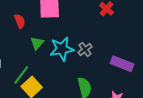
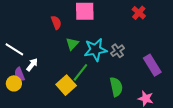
purple rectangle: (122, 64) -> (152, 65), turned 35
green line: (21, 75) -> (80, 72), moved

